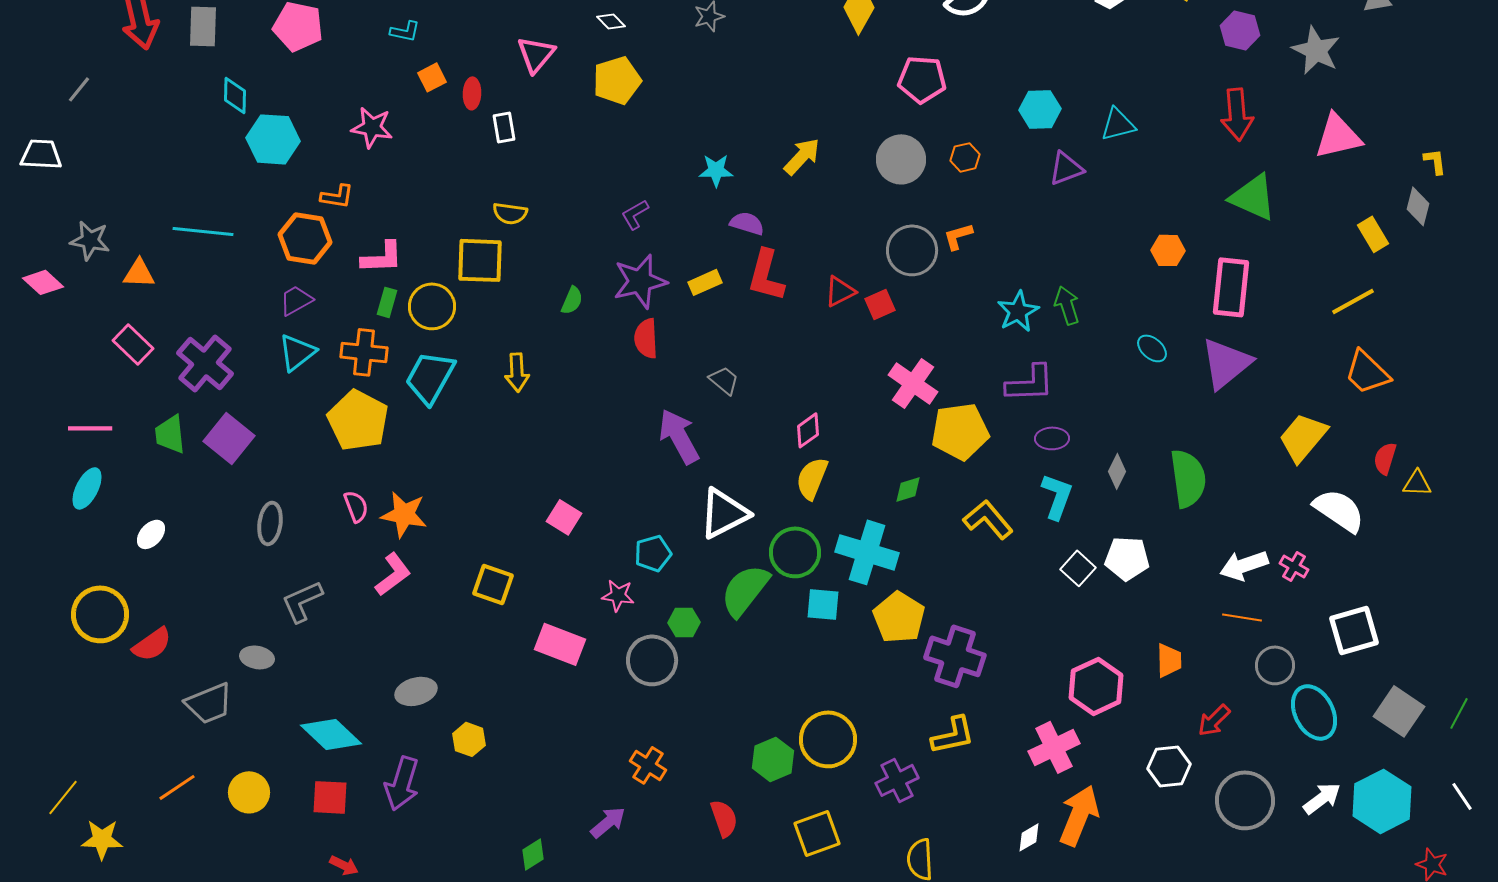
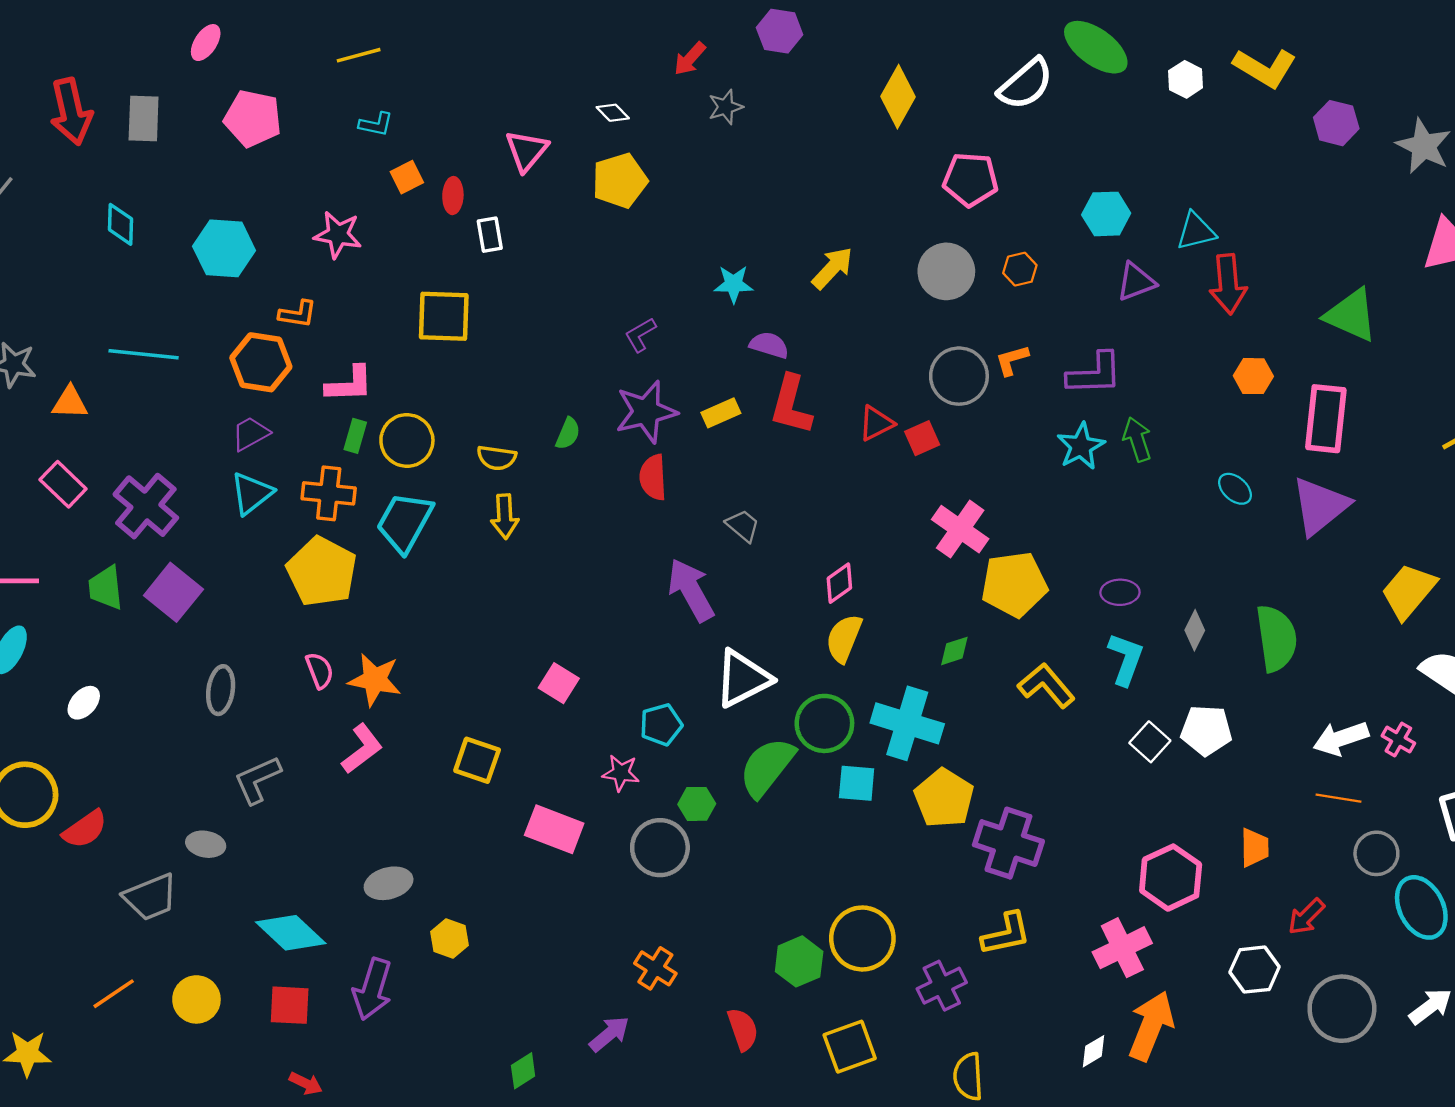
cyan diamond: (235, 95) -> (121, 224), moved
red arrow: (1237, 114) -> (1228, 284), moved
yellow semicircle: (510, 213) -> (497, 458), moved
yellow square: (480, 260) -> (444, 316), moved
purple L-shape: (1030, 383) -> (1095, 374), moved

